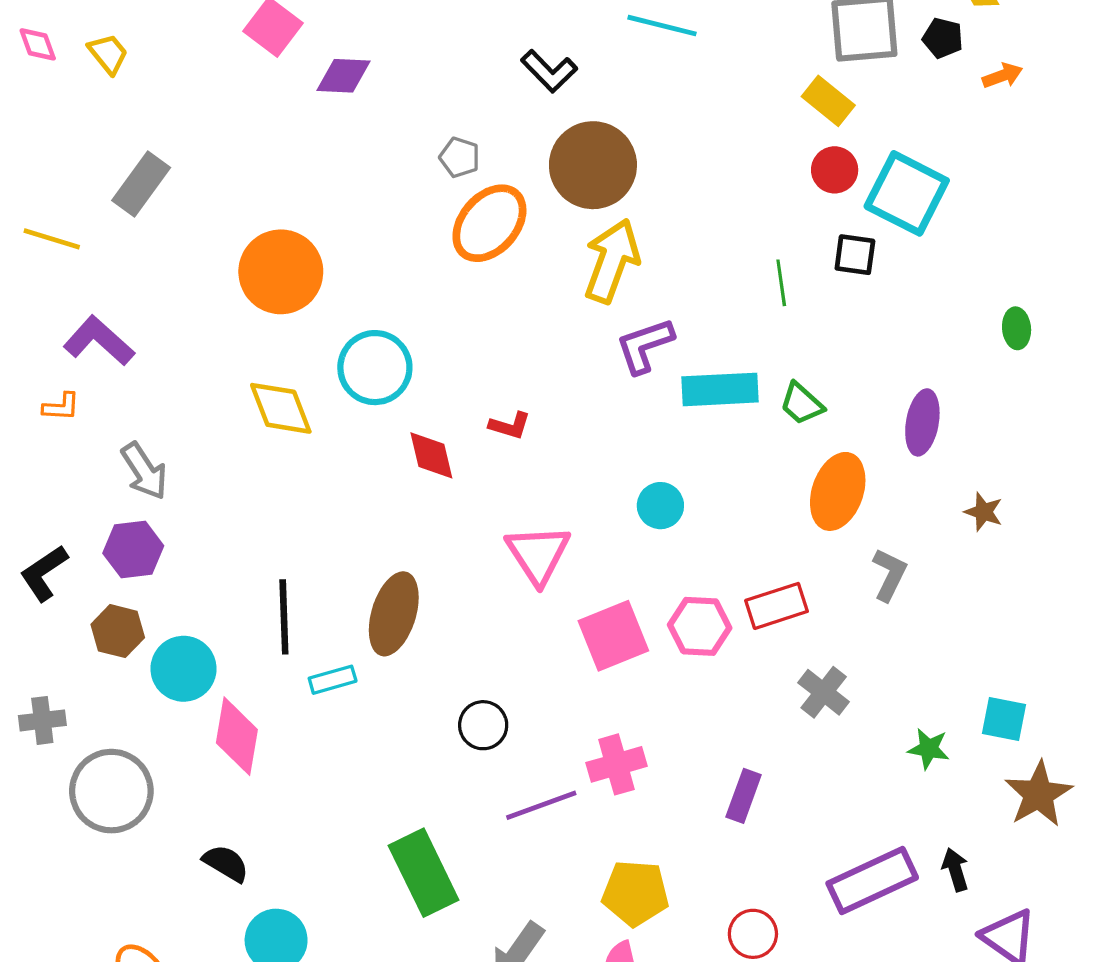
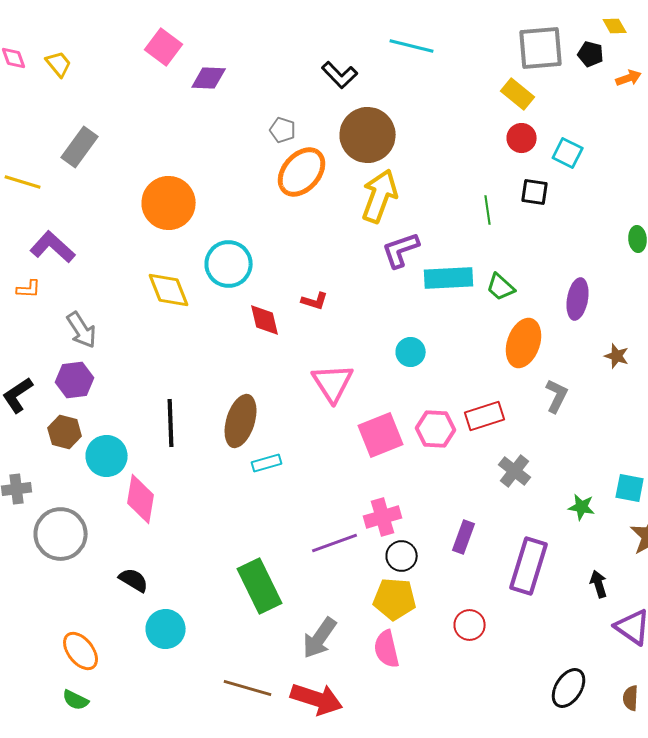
cyan square: (907, 193) -> (568, 153), size x0.6
cyan rectangle: (333, 680) -> (267, 463), moved
black circle: (483, 725) -> (402, 556), moved
purple rectangle: (872, 881) -> (529, 566), moved, turned -48

